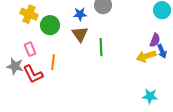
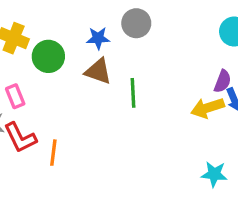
brown triangle: (80, 34) -> (98, 71), turned -36
orange line: (53, 62) -> (53, 153), moved

